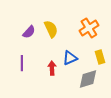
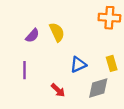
orange cross: (89, 28) -> (109, 18), moved, turned 36
red arrow: (52, 68) -> (58, 90), moved, turned 136

